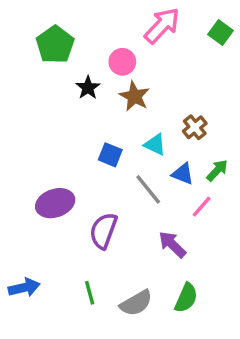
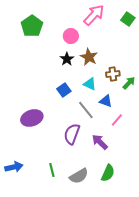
black star: (88, 88) -> (67, 59), moved
brown star: (134, 96) -> (89, 57), moved
brown cross: (195, 127) -> (113, 74), turned 32
blue square: (110, 155) -> (64, 90), turned 32
green arrow: (217, 170) -> (129, 83), moved
purple semicircle: (103, 231) -> (72, 134), moved

